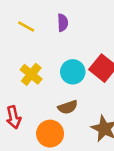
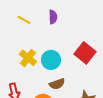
cyan circle: (73, 72) -> (51, 60), moved

